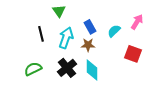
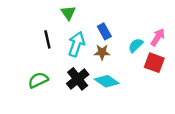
pink arrow: (137, 22) -> (158, 37), moved
cyan semicircle: (114, 31) -> (136, 45), moved
cyan diamond: (92, 70) -> (107, 81), turned -55

